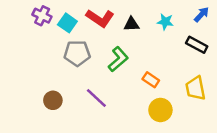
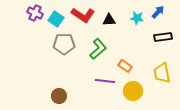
blue arrow: (202, 15) -> (158, 12), moved
black rectangle: (197, 45) -> (163, 37), turned -36
purple line: (96, 98) -> (105, 81), moved, turned -36
brown circle: (53, 100) -> (59, 96), moved

